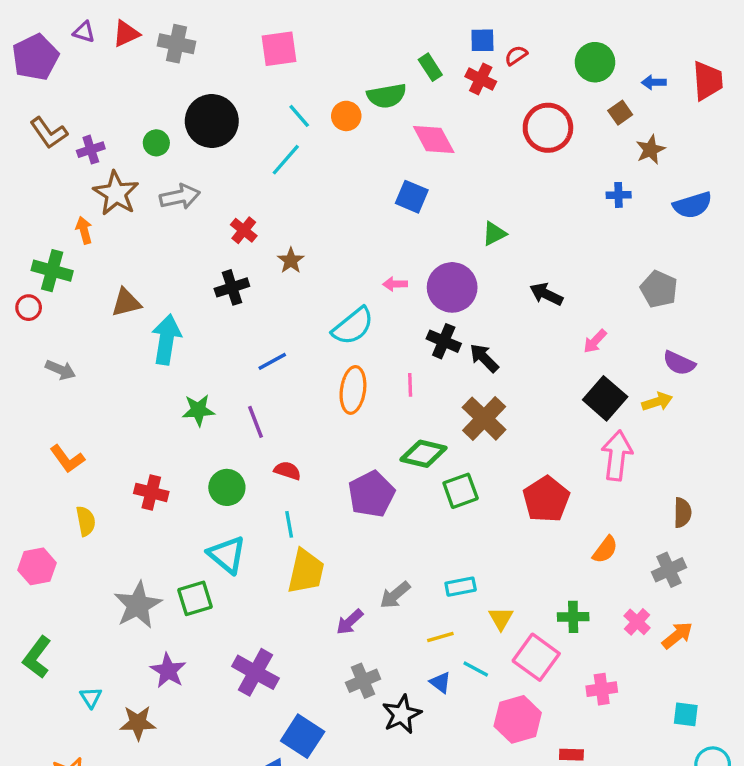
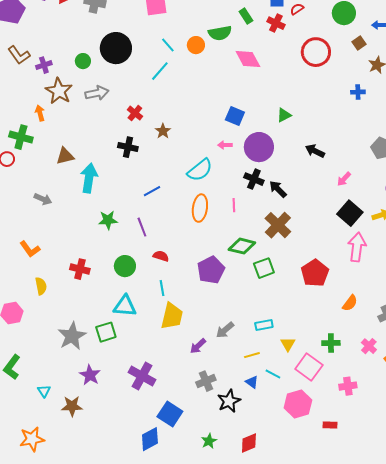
blue square: (412, 197) -> (235, 116), moved
black cross: (232, 287) -> (128, 147), turned 30
gray arrow: (61, 370) -> (43, 199), moved
cyan triangle: (227, 555) -> (125, 306), turned -35

